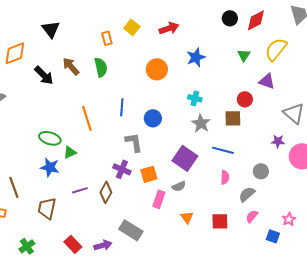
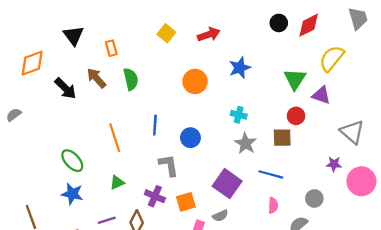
orange rectangle: (107, 38) -> (111, 48), moved
green triangle: (244, 55) -> (295, 79), moved, size x1.5
green ellipse: (50, 138) -> (72, 161), turned 30
green triangle: (70, 152) -> (117, 182), moved

